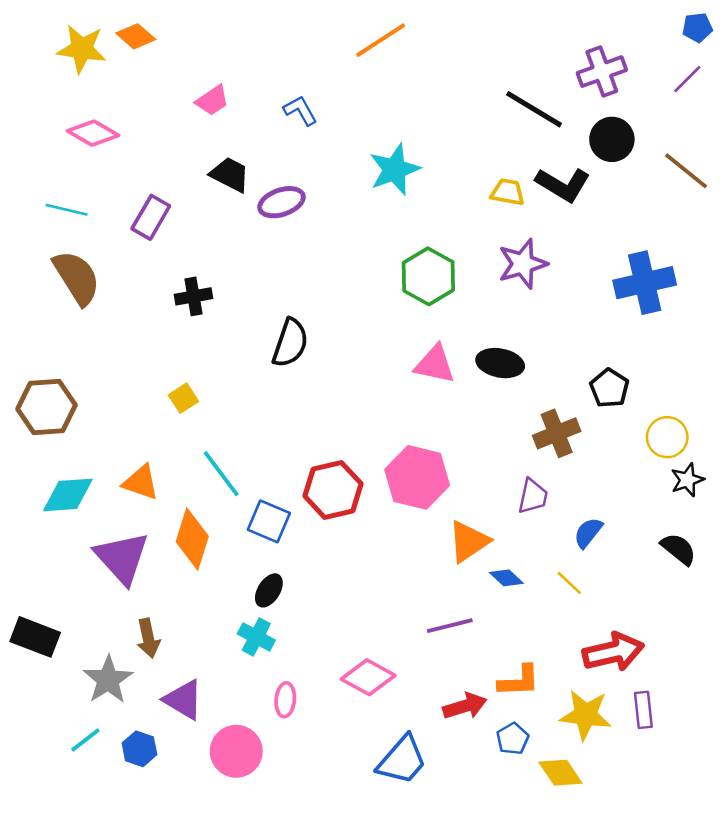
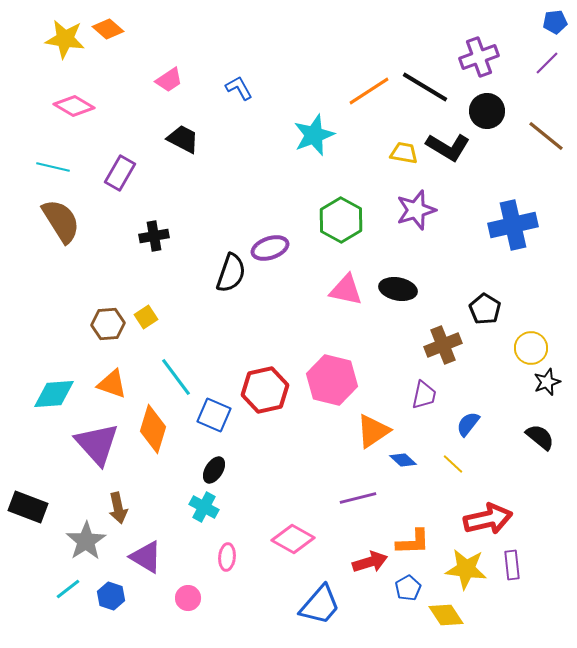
orange line: (381, 40) -> (369, 91), moved
purple ellipse: (281, 202) -> (270, 248), moved
brown hexagon: (46, 407) -> (108, 324), moved, size x0.7
pink circle: (236, 751) -> (188, 598), size x0.6

